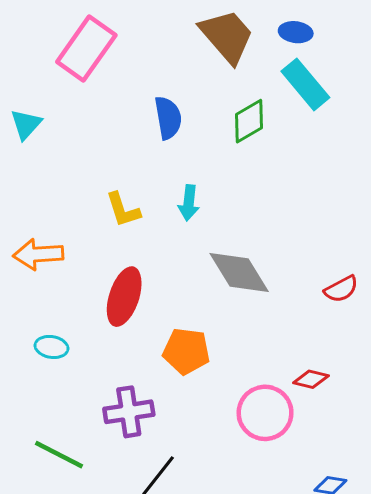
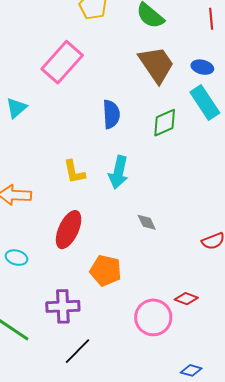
cyan arrow: (189, 203) -> (118, 172), size x1.4
gray diamond: (239, 272) -> (147, 222), size x0.5

